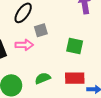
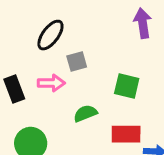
green semicircle: (43, 78) -> (85, 113), moved

